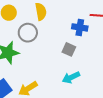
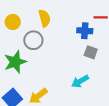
gray square: (69, 49) -> (91, 52), moved

